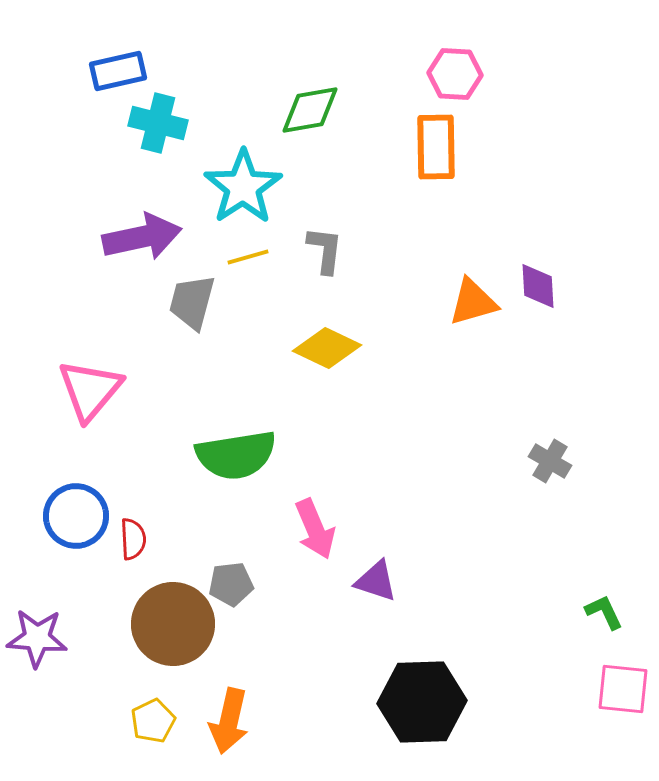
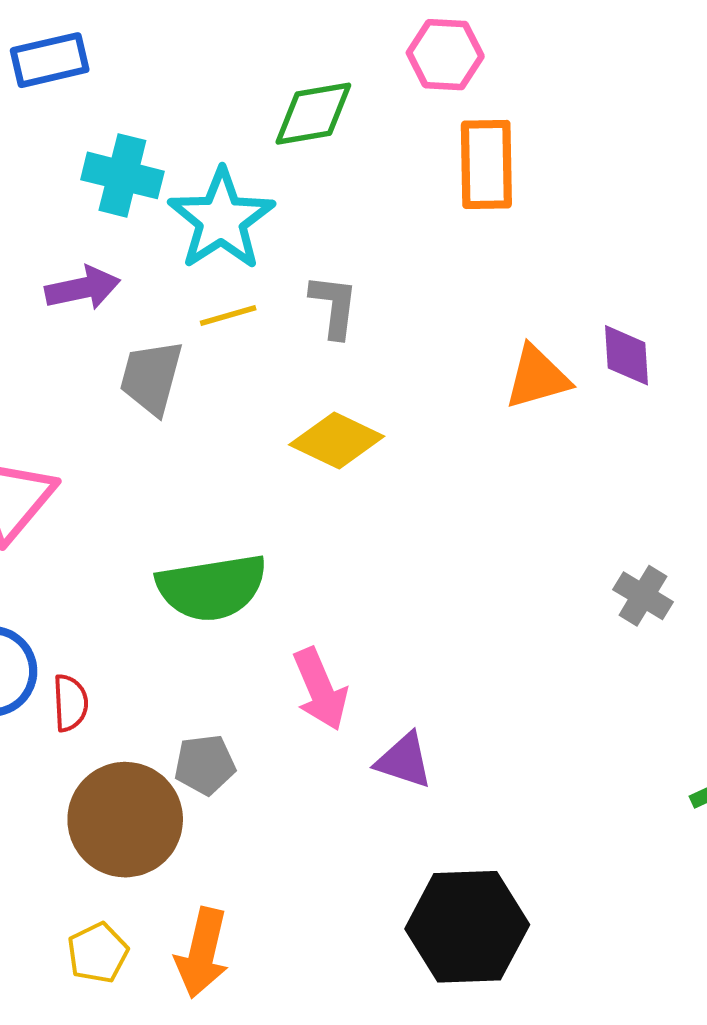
pink hexagon: (455, 74) -> (445, 55), moved
cyan cross: (158, 123) -> (122, 175), moved
purple arrow: (142, 237) -> (83, 288), size x0.7

